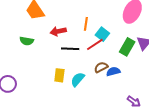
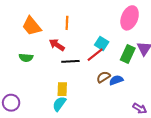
orange line: (86, 24) -> (67, 23), moved
red arrow: (58, 31) -> (57, 45), turned 49
cyan semicircle: (78, 79) -> (59, 104), moved

